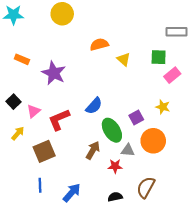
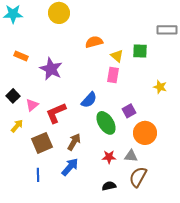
green square: (159, 57) -> (140, 51), moved
pink rectangle: (172, 75) -> (113, 75), moved, turned -42
yellow star: (163, 107) -> (160, 87), moved
brown arrow: (93, 150) -> (74, 142), moved
gray triangle: (128, 150) -> (131, 156), moved
blue arrow: (72, 193) -> (70, 167), moved

